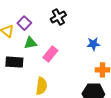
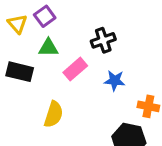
black cross: (58, 17) -> (103, 40), moved
blue star: (93, 44) -> (115, 81), moved

